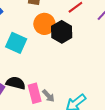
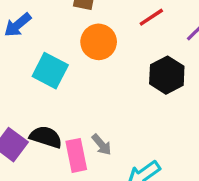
black hexagon: (62, 32) -> (167, 75), moved
gray arrow: (48, 96) -> (102, 145), moved

